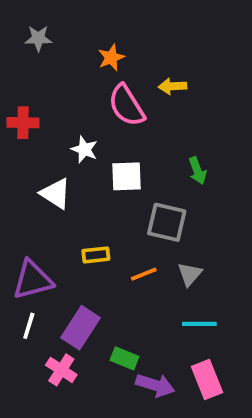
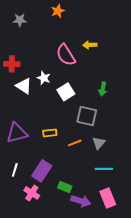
orange star: (111, 58) -> (58, 11), moved
green arrow: (197, 171) -> (103, 89), turned 32
white square: (126, 176) -> (66, 92), turned -30
white triangle: (56, 194) -> (24, 86), moved
purple triangle: (33, 280) -> (17, 133), moved

